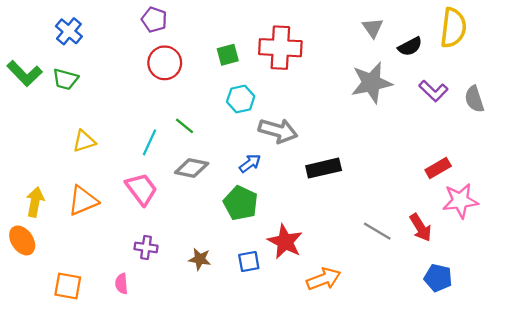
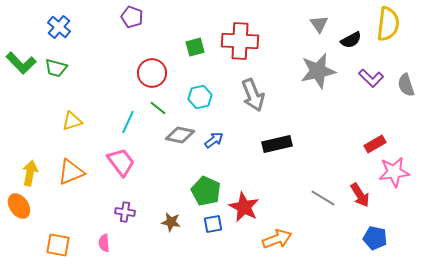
red circle: (165, 63) -> (152, 73), moved
cyan hexagon: (241, 99) -> (200, 97), moved
gray arrow: (278, 131) -> (253, 95), moved, turned 52
gray diamond: (192, 168) -> (180, 135), moved
green pentagon: (241, 203) -> (206, 191), moved

